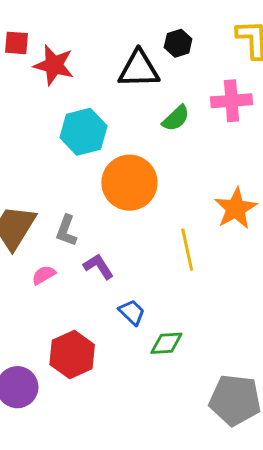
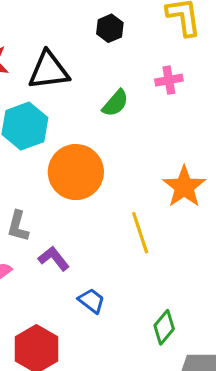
black triangle: (139, 69) -> (49, 71), moved
pink cross: (232, 101) -> (169, 80), size x0.7
green diamond: (166, 343) -> (164, 327), moved, turned -40

